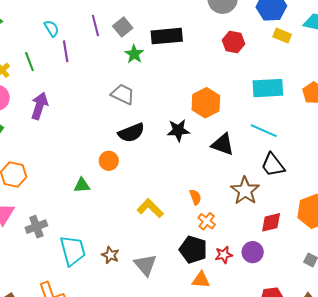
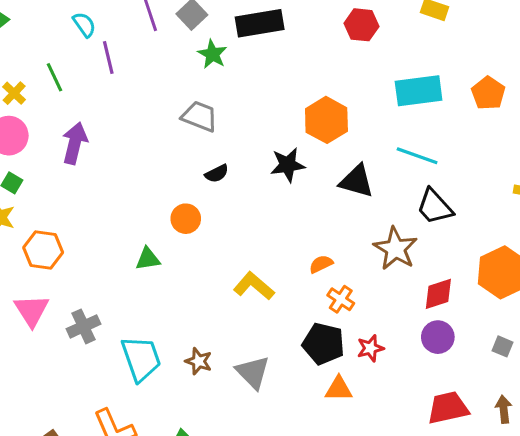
black semicircle: (131, 133) -> (217, 174), size x0.6
orange semicircle: (195, 197) -> (321, 264), turned -91
purple circle: (253, 252) -> (438, 337), moved

